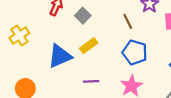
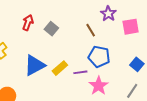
yellow rectangle: (89, 46) -> (60, 68), moved
purple line: (91, 81) -> (80, 72), moved

